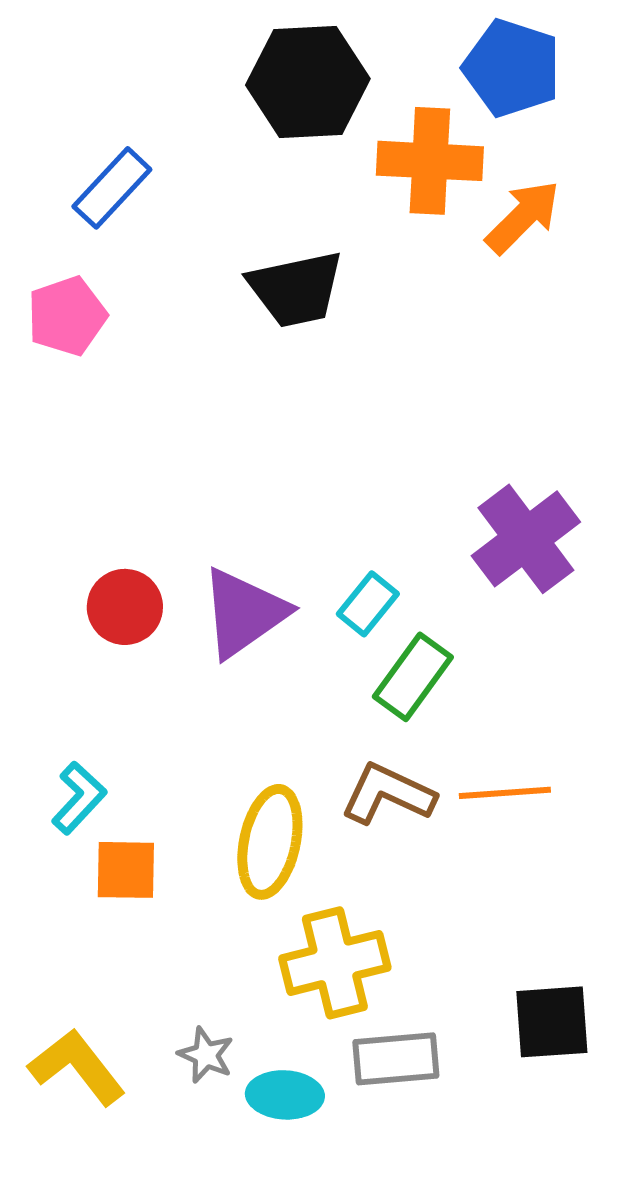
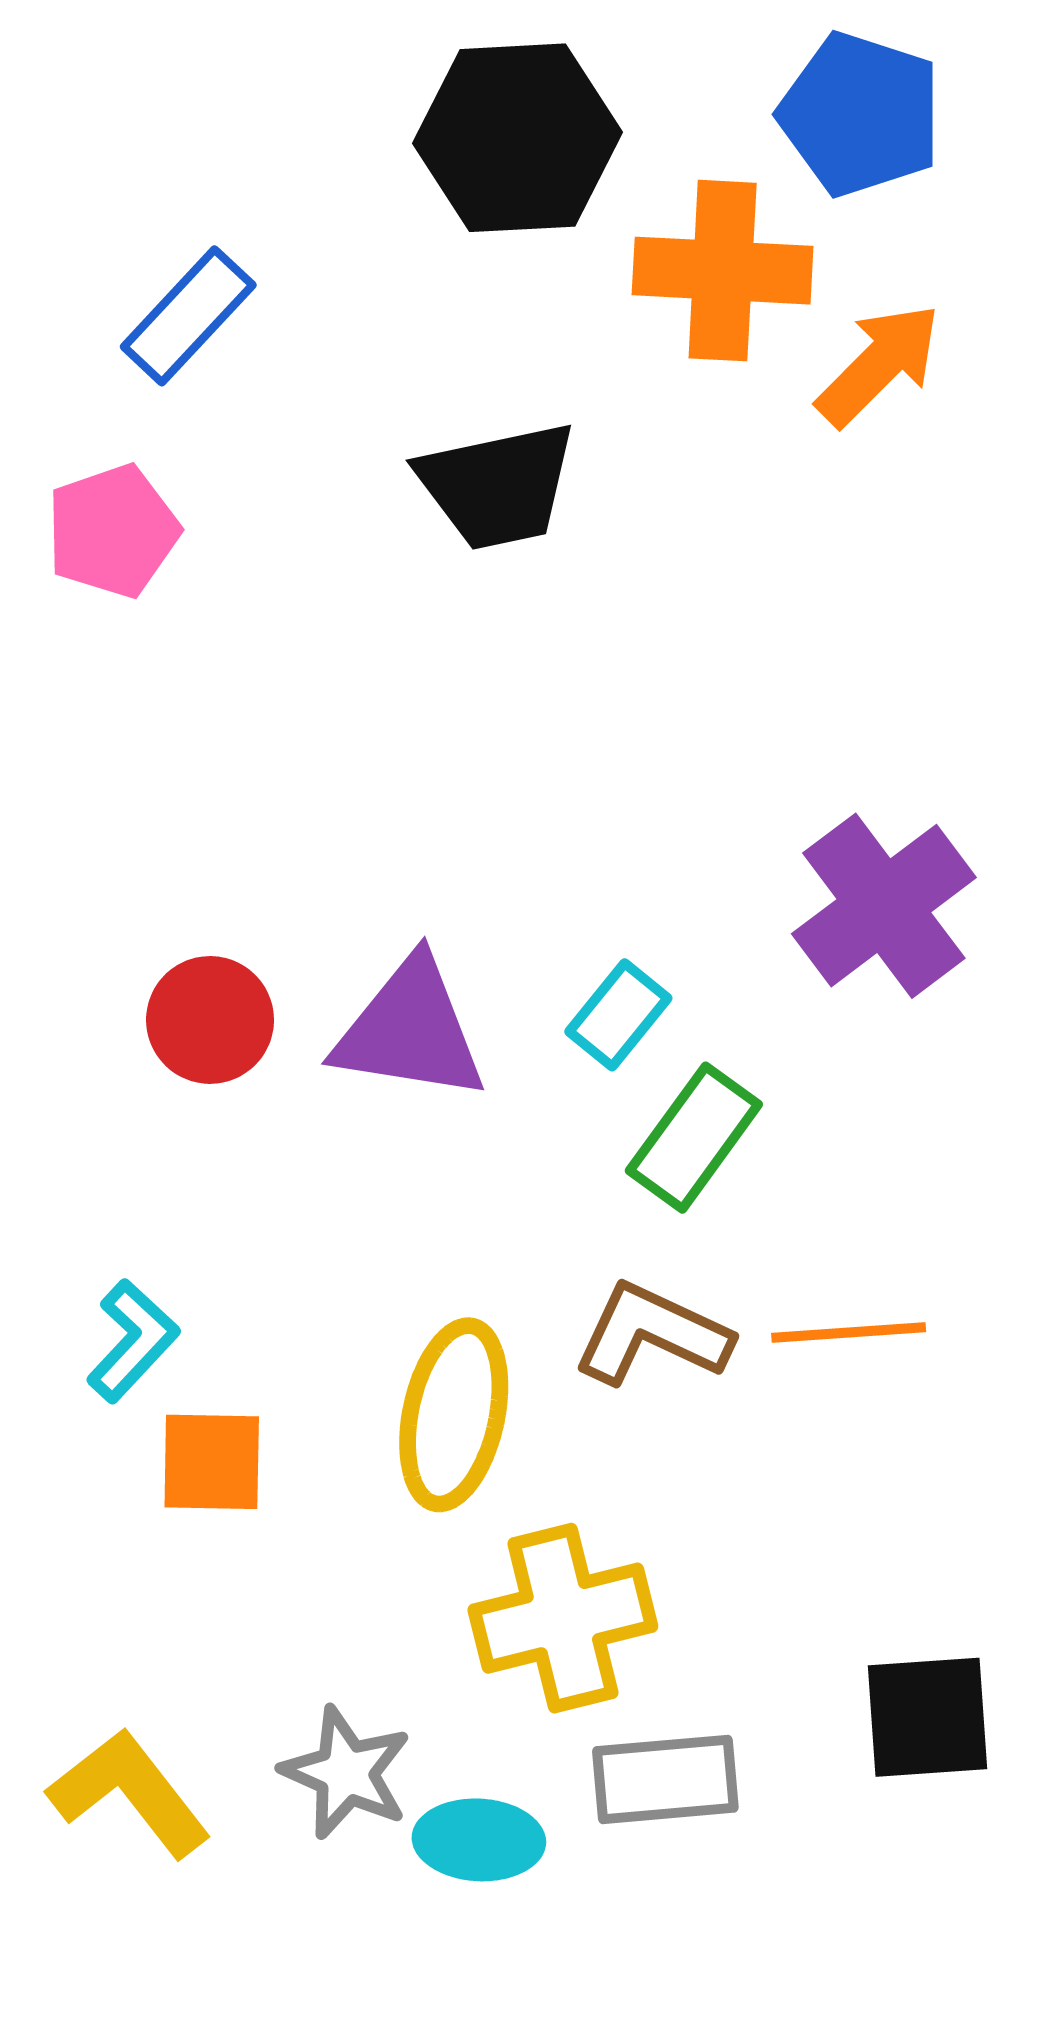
purple triangle: (244, 613) -> (410, 1030), turned 44
gray star: (206, 1055) -> (346, 1773), size x1.4

